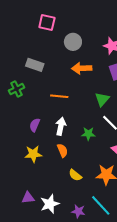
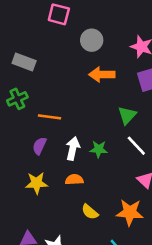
gray rectangle: (35, 65) -> (24, 62), moved
orange line: (59, 96) -> (49, 117), moved
green star: (88, 134) -> (99, 149), moved
orange semicircle: (62, 150) -> (74, 180), turned -72

